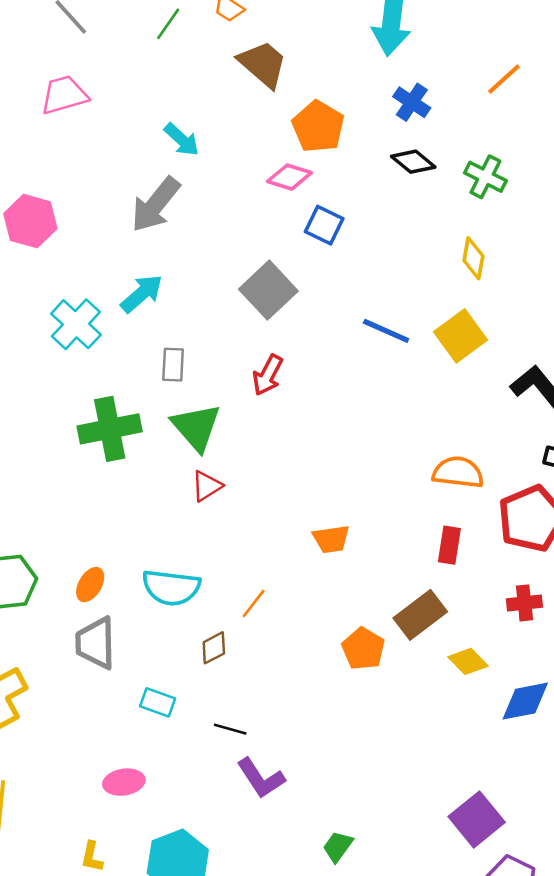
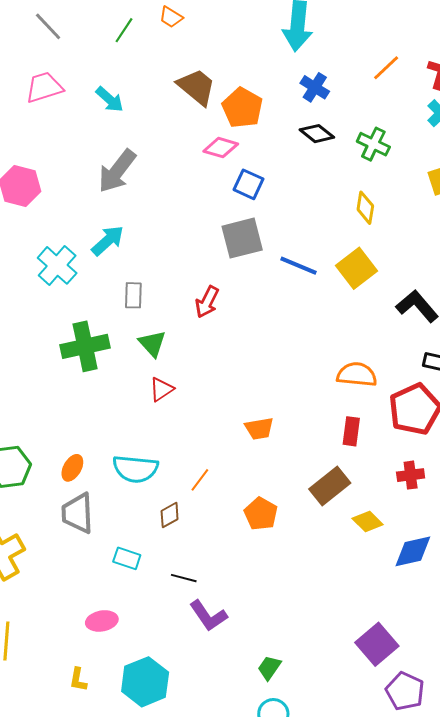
brown trapezoid: (263, 64) -> (197, 87), moved
cyan arrow: (182, 140) -> (110, 99), moved
gray square: (268, 290) -> (242, 238), moved, turned 30
green triangle: (196, 427) -> (152, 344), size x0.7
orange pentagon: (363, 649) -> (261, 514), moved

